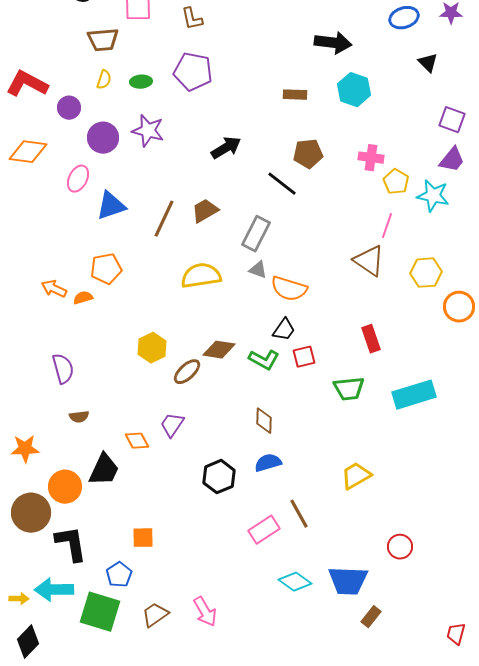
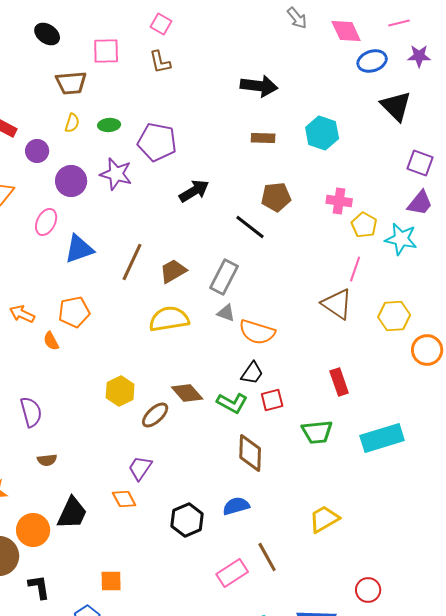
black arrow: (333, 43) -> (259, 86), moved
black triangle: (428, 63) -> (396, 106), size x1.6
purple pentagon: (193, 72) -> (157, 142), moved
brown trapezoid: (205, 211) -> (173, 271), moved
orange arrow: (54, 289) -> (22, 314), moved
orange semicircle: (83, 298) -> (51, 341), turned -102
brown diamond: (219, 350) -> (187, 393), turned 40
brown diamond: (264, 421) -> (250, 453), moved, size x1.4
orange diamond: (137, 441) -> (124, 499), moved
black L-shape: (71, 544) -> (39, 587), size x0.7

